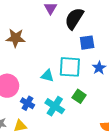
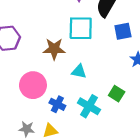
brown star: (16, 38) -> (54, 49), moved
cyan square: (70, 67) -> (81, 28), moved

